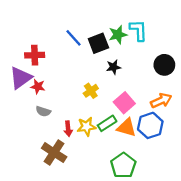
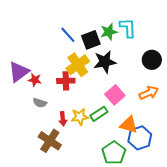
red cross: (35, 55) -> (66, 81), moved
black star: (114, 67) -> (105, 62), size x1.6
yellow cross: (91, 91) -> (78, 65), moved, size x1.6
blue hexagon: (150, 125) -> (140, 138), moved
orange triangle: (127, 128) -> (129, 125), moved

